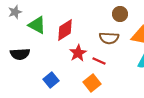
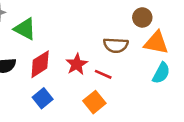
brown circle: (120, 14) -> (142, 17), moved
red diamond: (65, 30) -> (40, 64), moved

